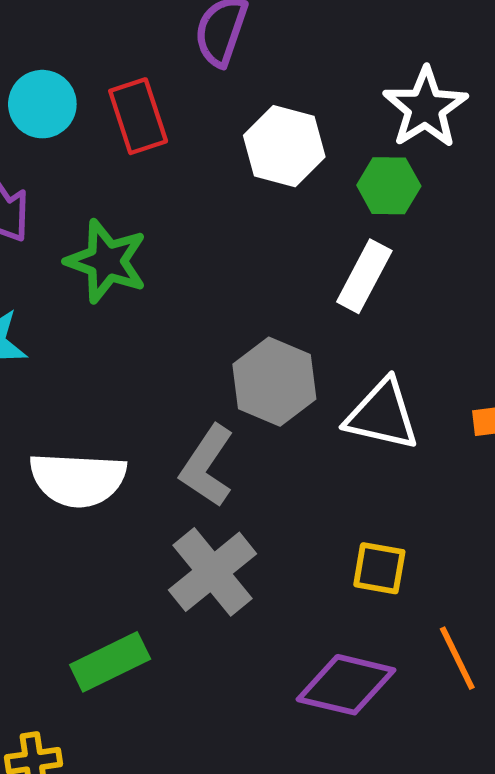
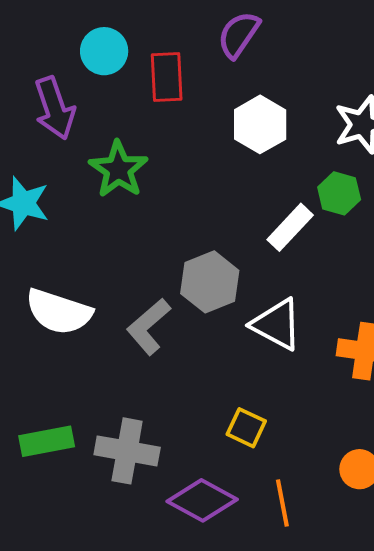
green hexagon: (389, 186) -> (339, 193), moved
gray cross: (212, 572) -> (127, 451), moved, turned 34

